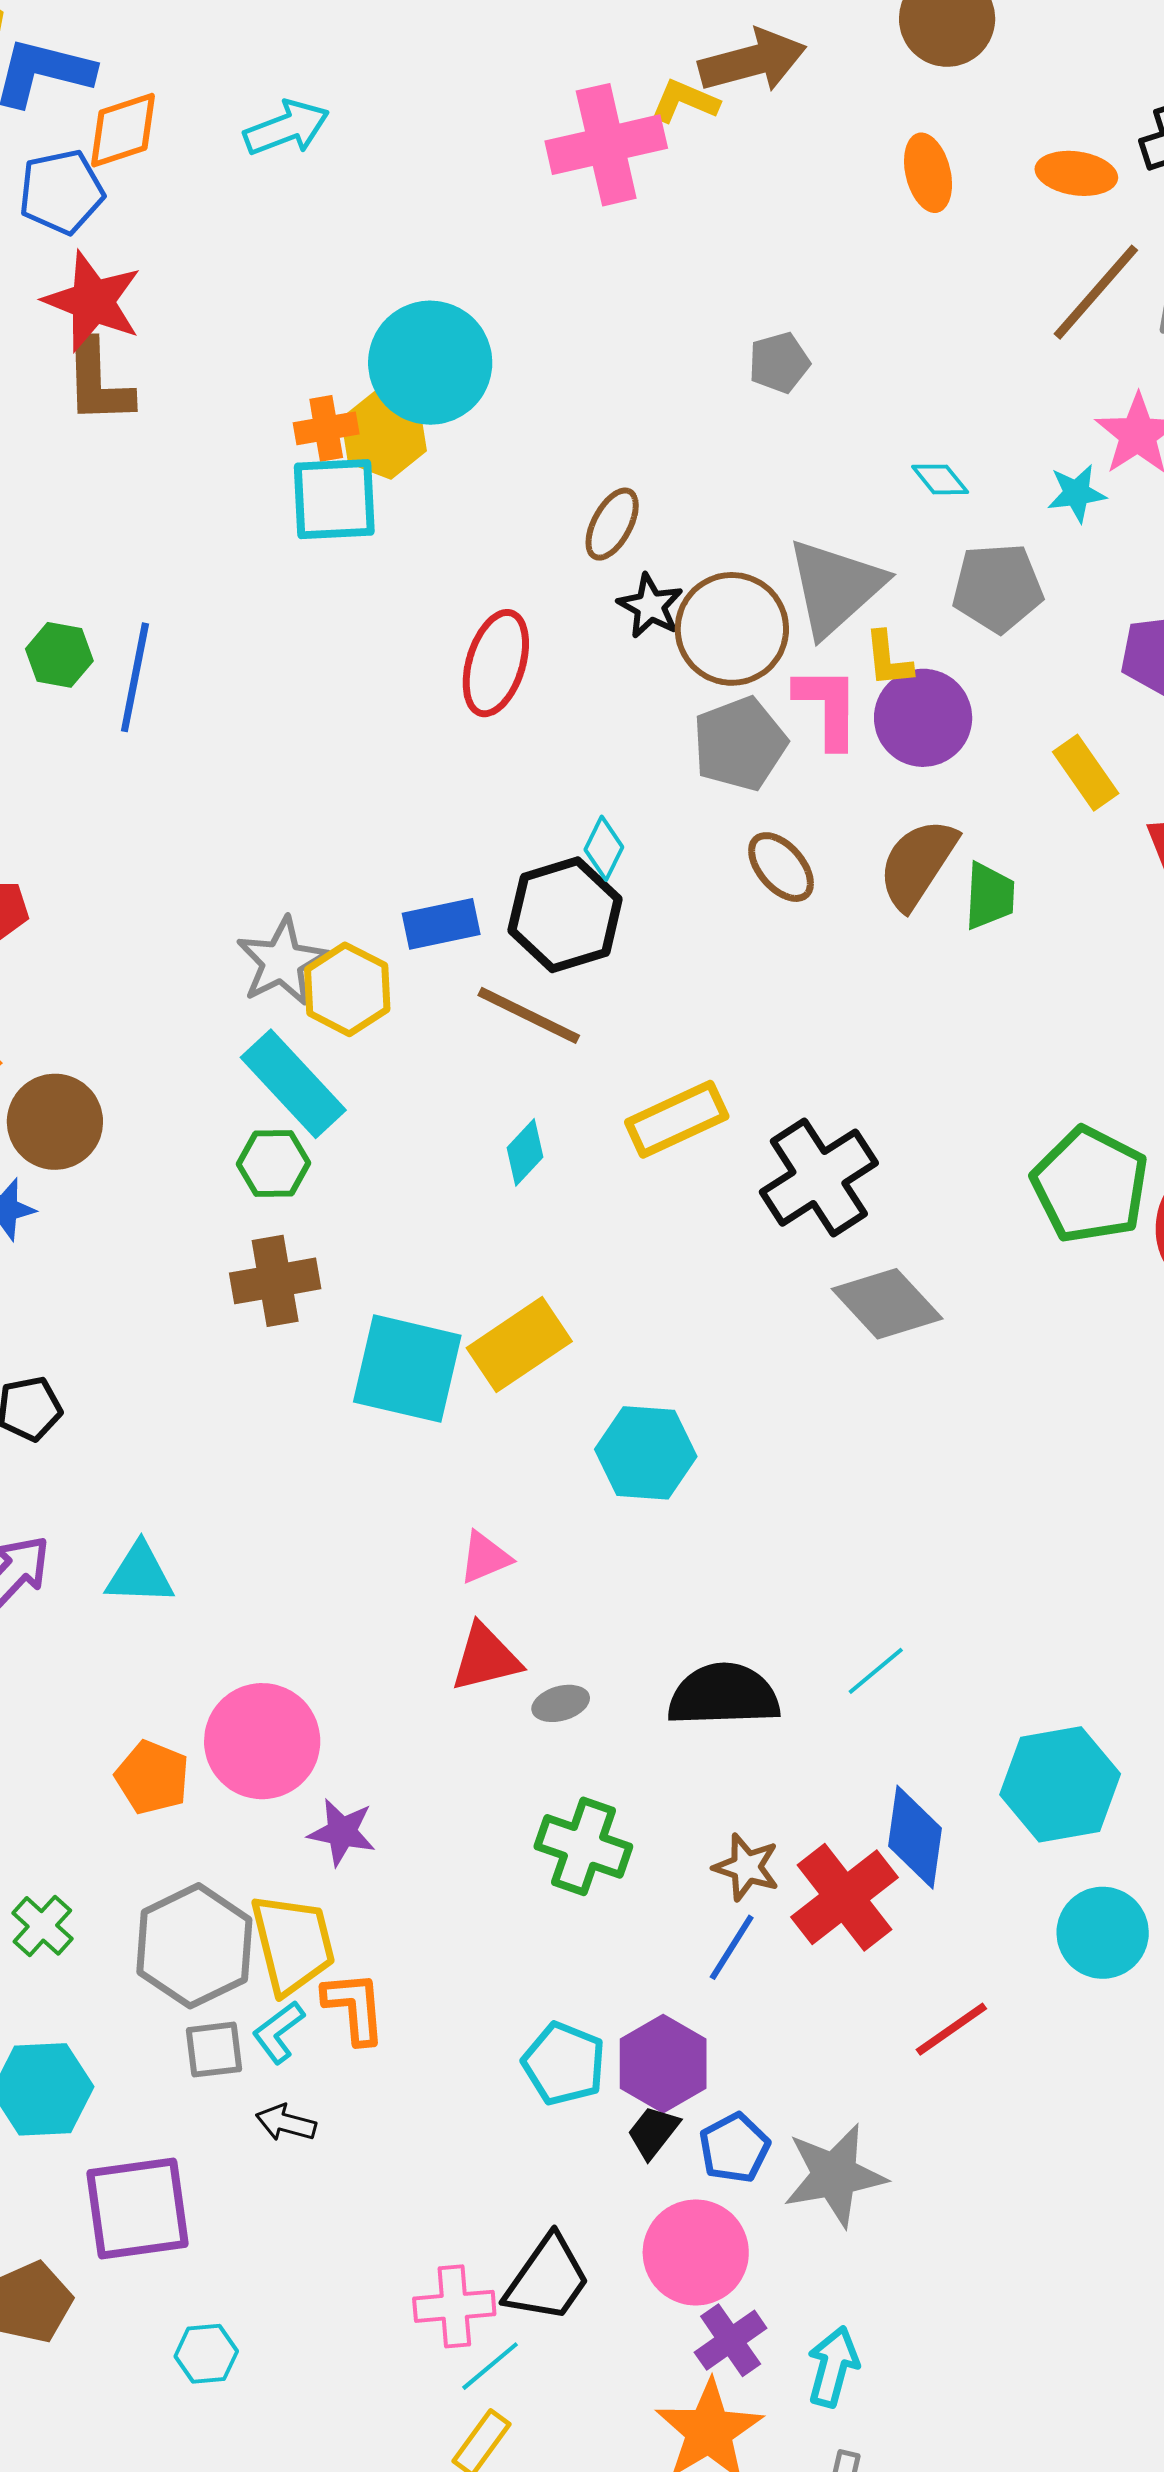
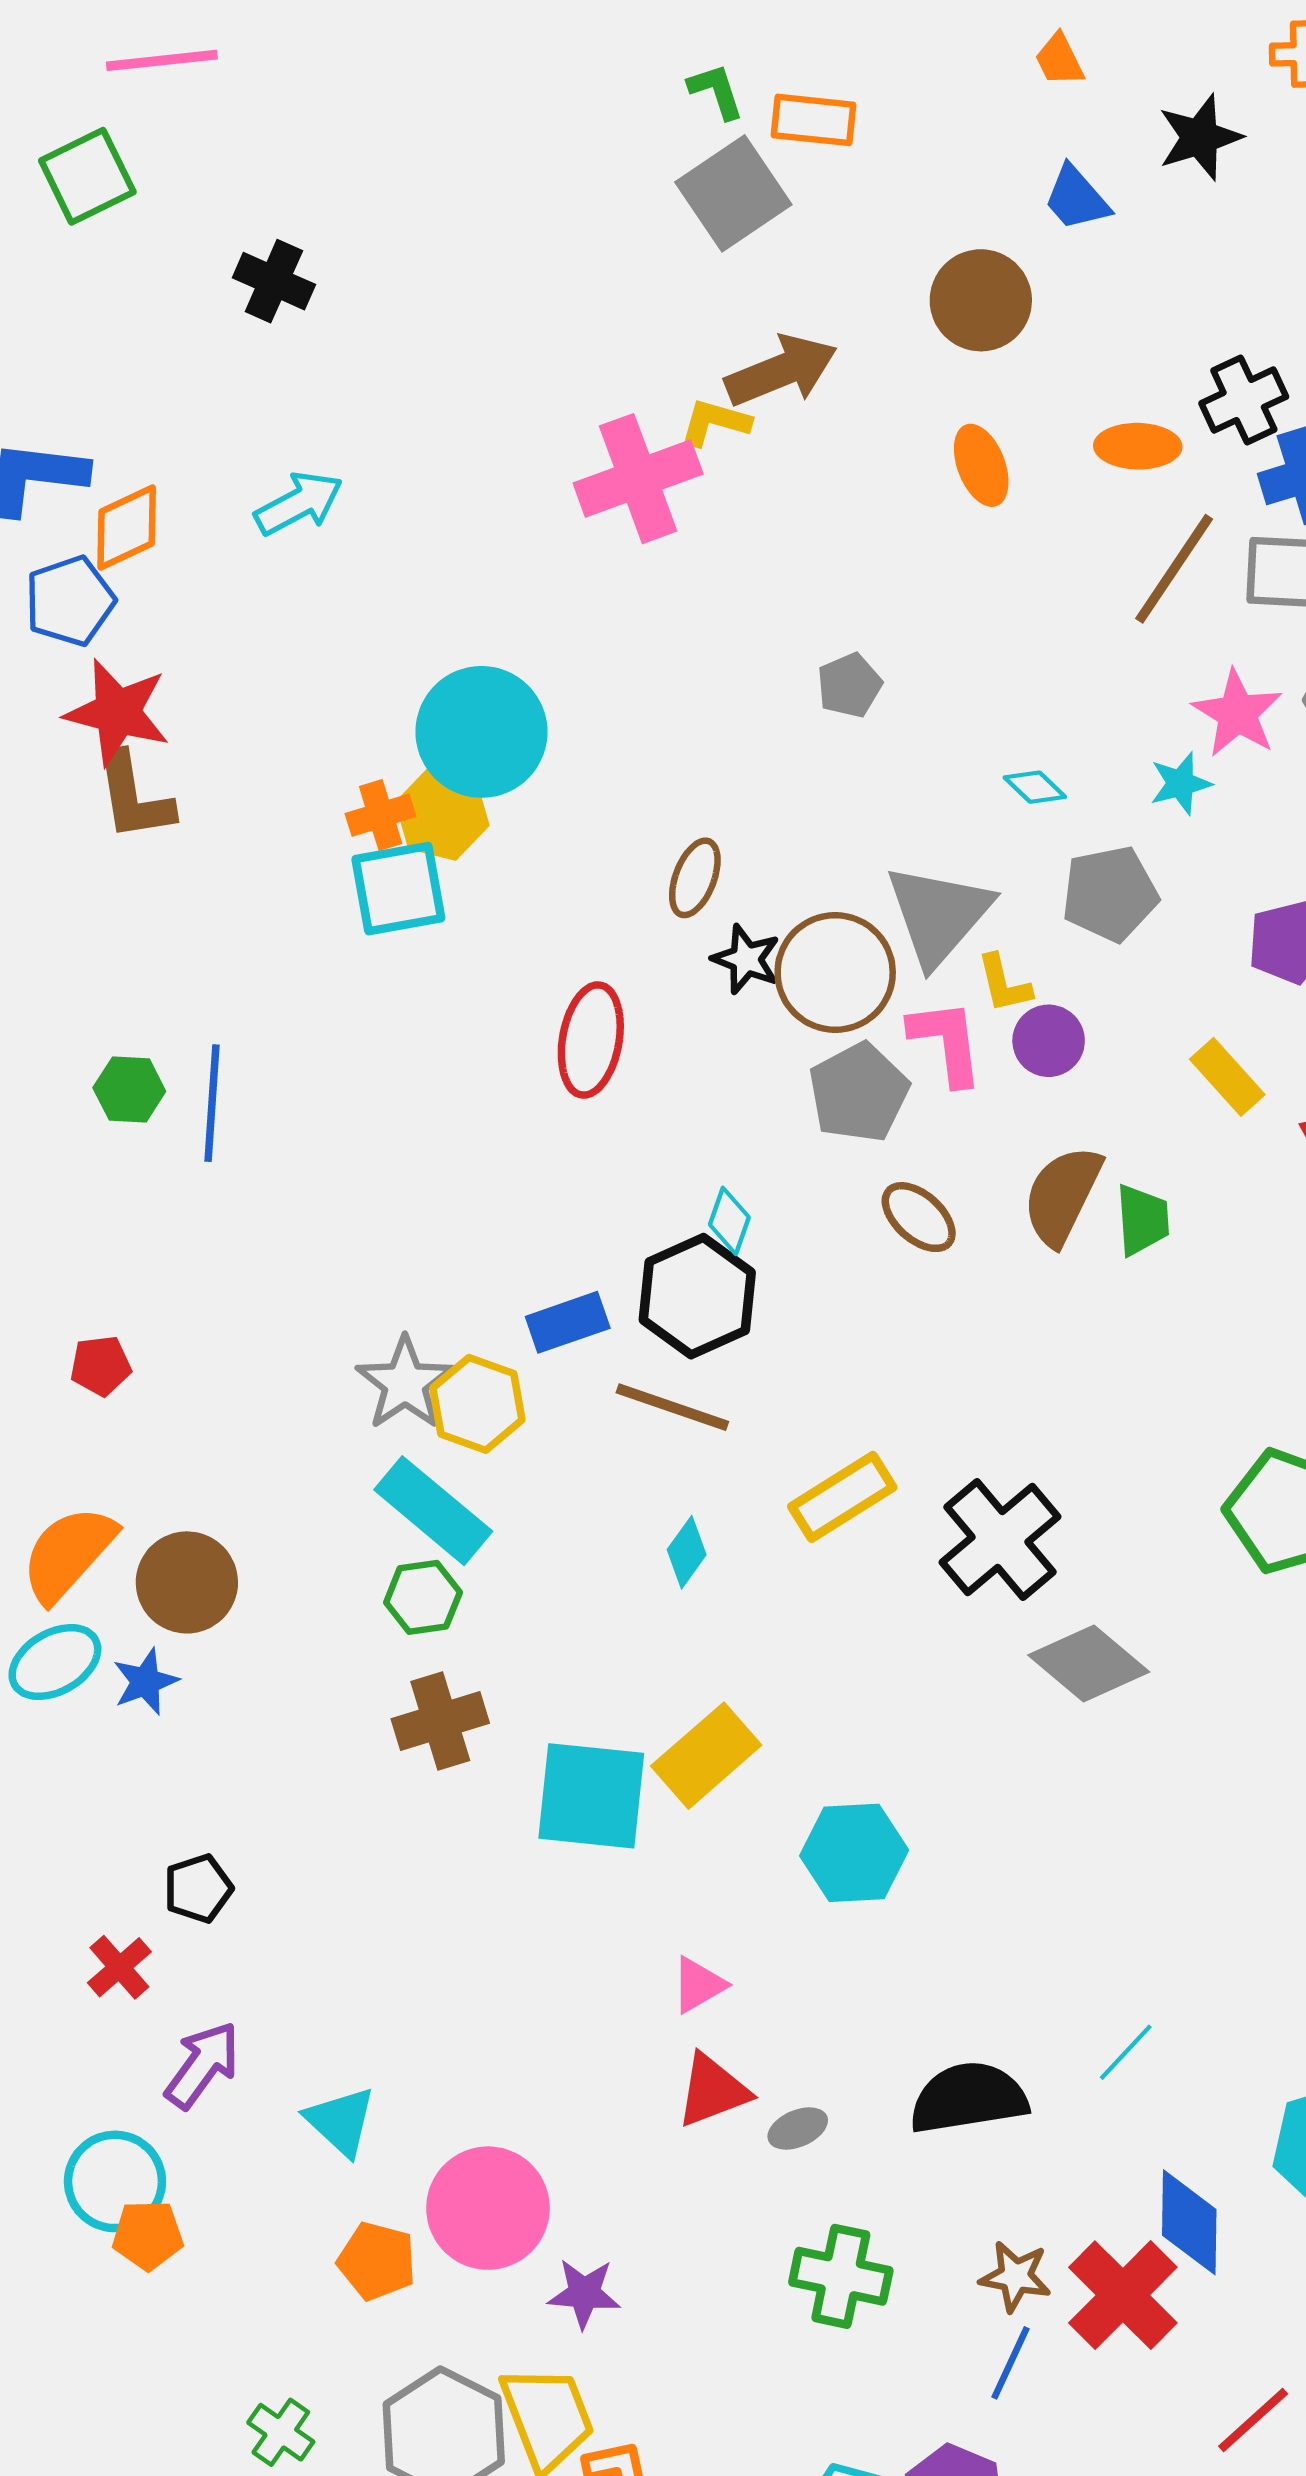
purple circle: (923, 718) -> (1049, 1041), size x0.7
cyan triangle: (140, 1574) -> (341, 2121), moved, turned 48

